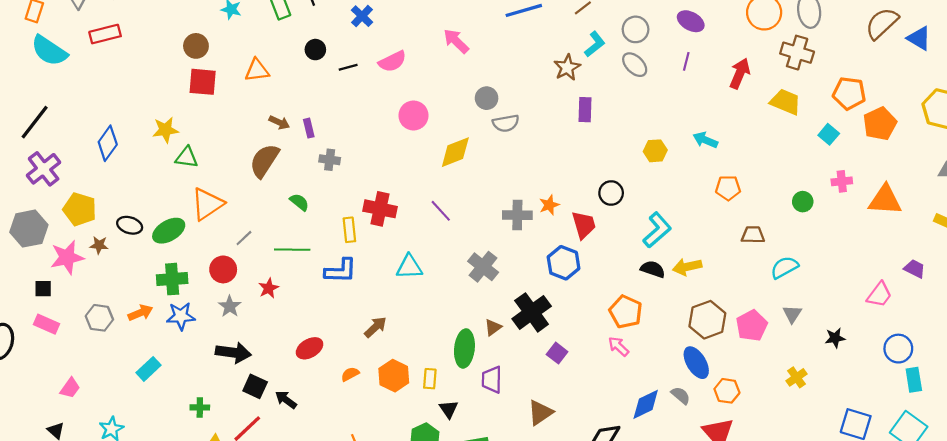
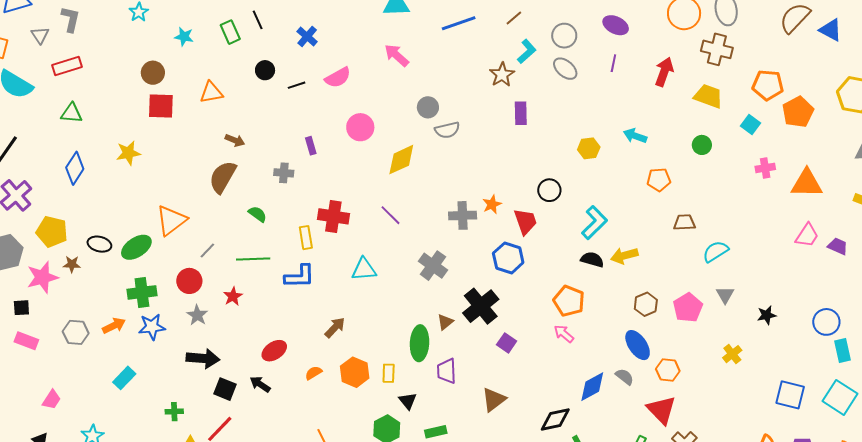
purple rectangle: (309, 128) -> (311, 146), moved
green triangle: (187, 157) -> (72, 113), moved
green circle: (803, 202) -> (702, 145), moved
pink trapezoid: (879, 295) -> (807, 235), moved
brown hexagon: (707, 320) -> (646, 304), size x0.7
black arrow: (286, 400) -> (260, 384), moved

